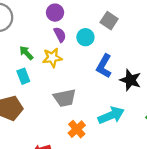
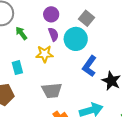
gray square: (109, 21) -> (86, 18), moved
cyan circle: (85, 37) -> (76, 39), size x1.5
green arrow: (26, 53) -> (21, 33), moved

